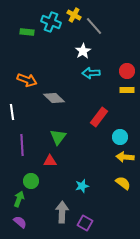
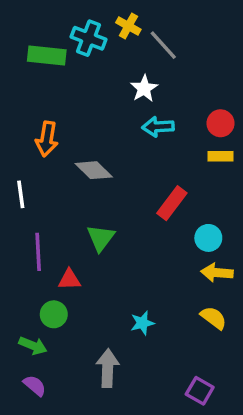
green rectangle: (27, 32) -> (47, 56), size x1.5
orange arrow: (27, 80) -> (47, 139), turned 78
red triangle: (50, 161) -> (69, 280), moved
green arrow: (19, 199) -> (33, 346), turned 91
purple square: (85, 223) -> (200, 391), moved

